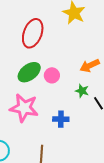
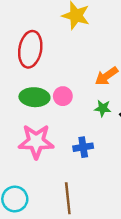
green ellipse: (29, 72) -> (34, 97), turned 50

